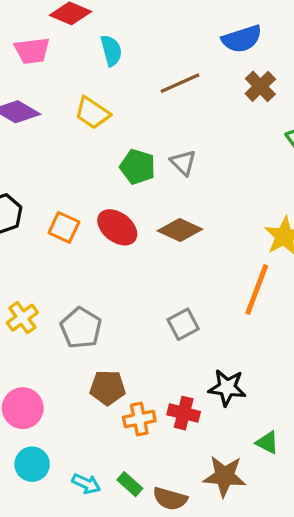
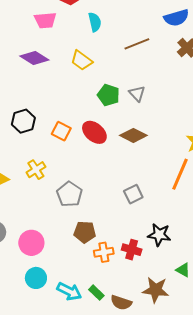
yellow cross: (22, 318) -> (36, 170), moved
cyan arrow: (86, 484) -> (69, 291), size x1.4

